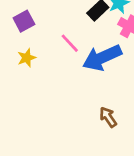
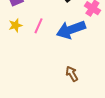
pink line: (70, 43) -> (39, 26), moved, turned 63

